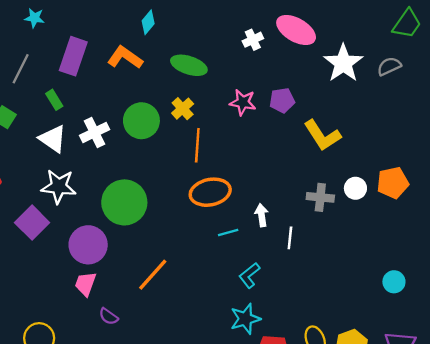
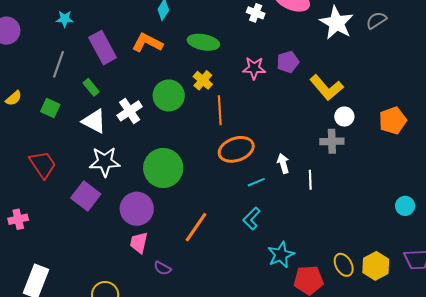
white cross: (253, 40) -> (256, 13), turned -36
purple rectangle: (73, 56) -> (103, 48), turned -40
white circle: (355, 188) -> (344, 117), moved
cyan L-shape: (249, 275) -> (252, 219), moved

